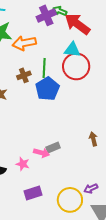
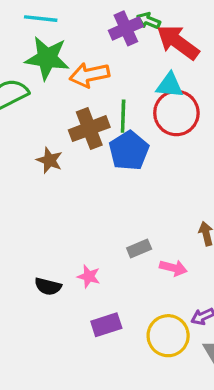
brown cross: (24, 75) -> (89, 129), size x1.6
pink arrow: (42, 153) -> (173, 268), moved

